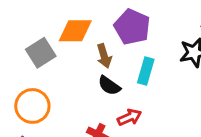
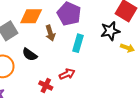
black semicircle: (109, 86) -> (30, 55), moved

